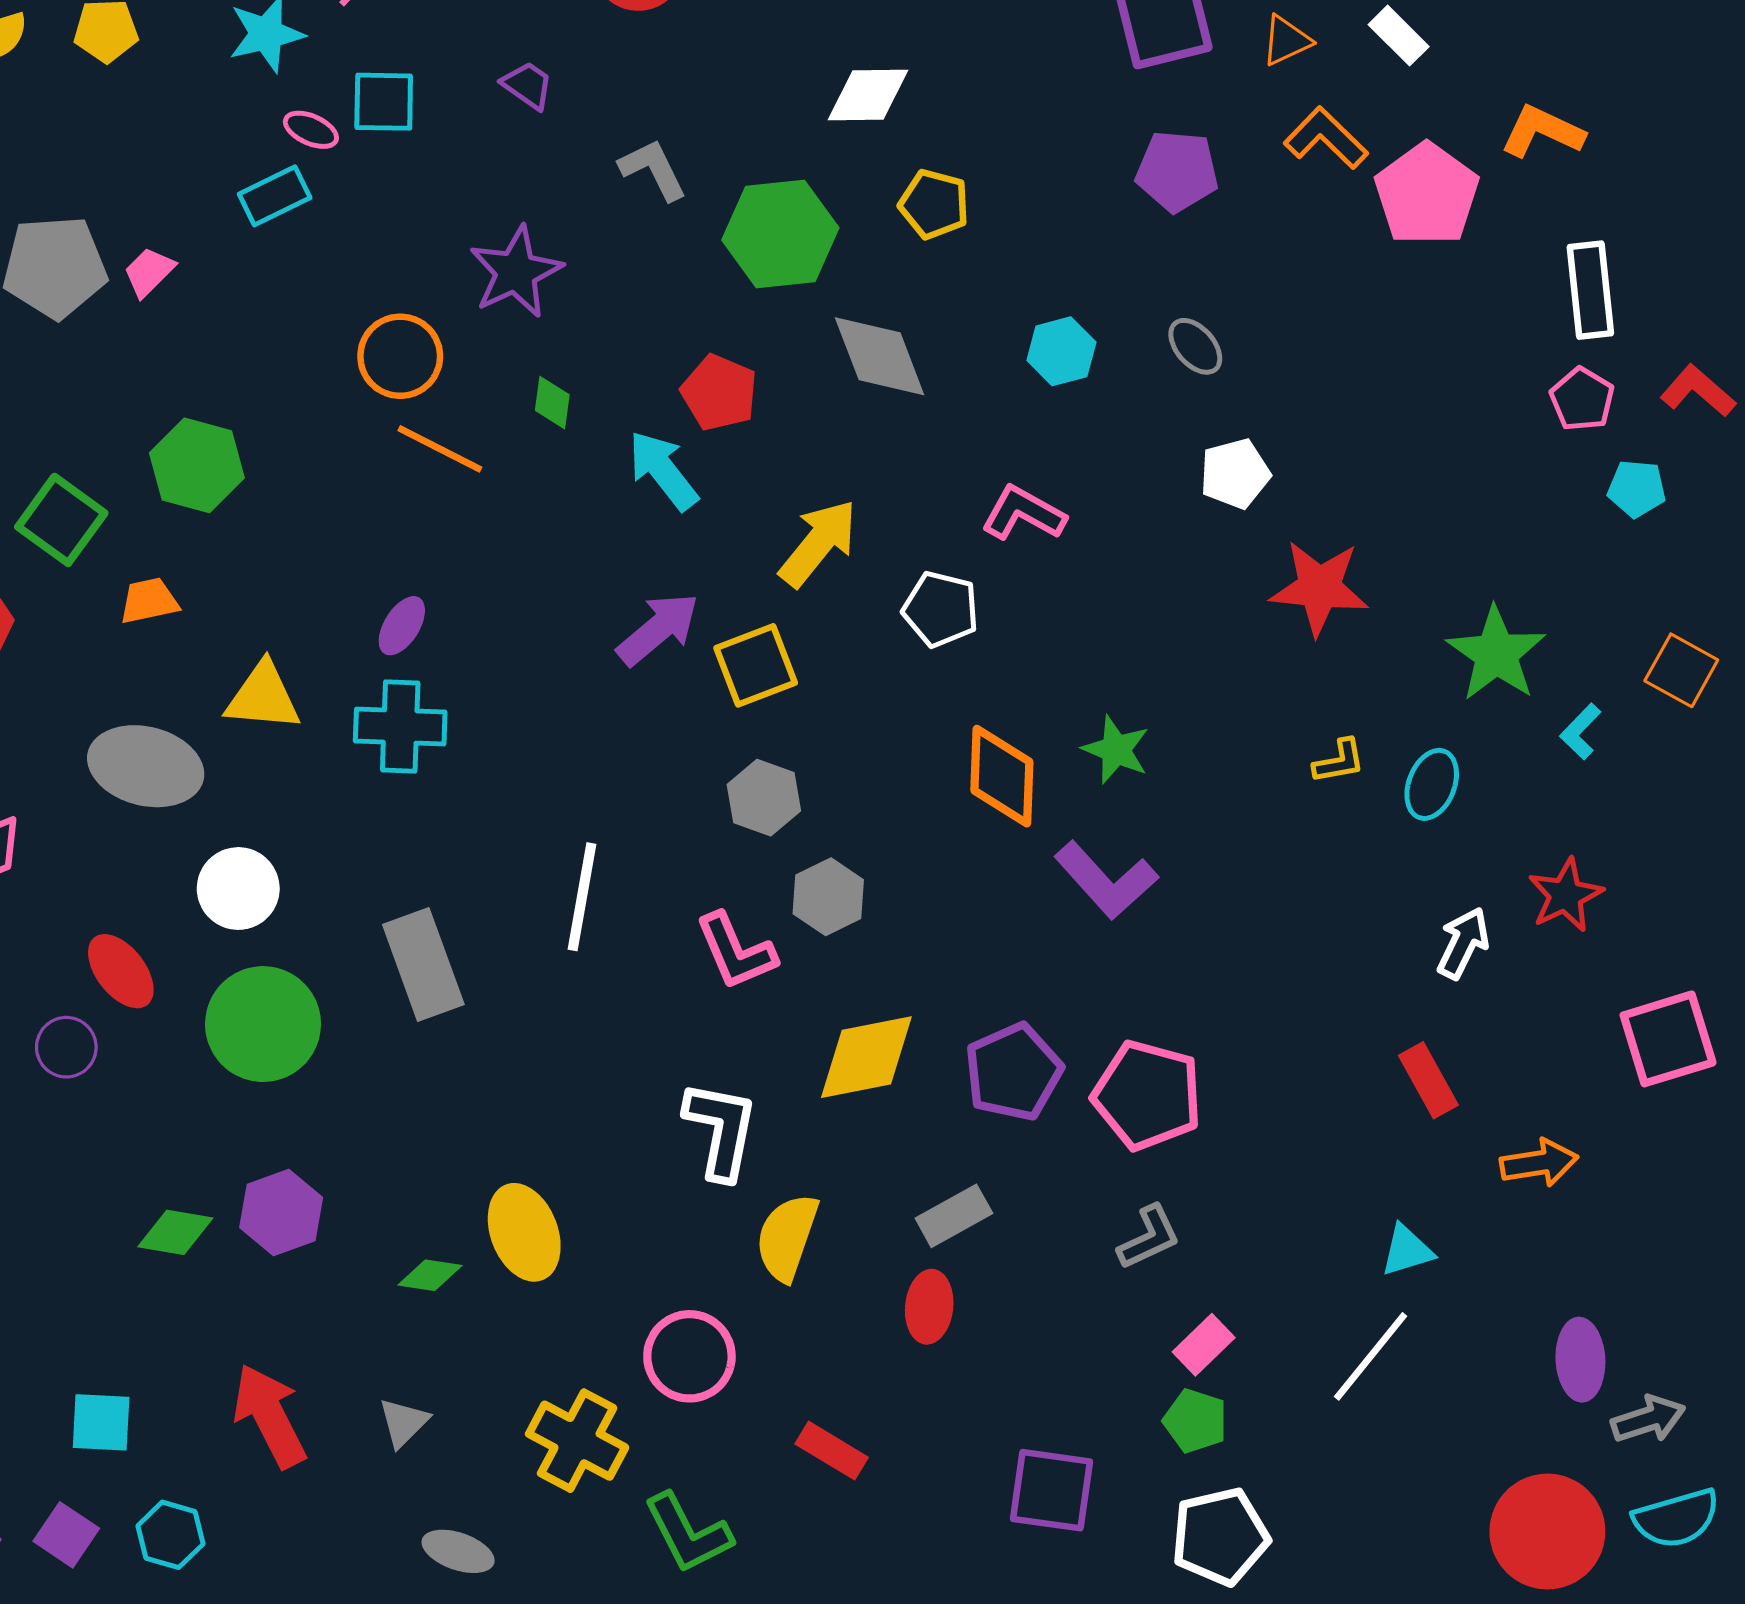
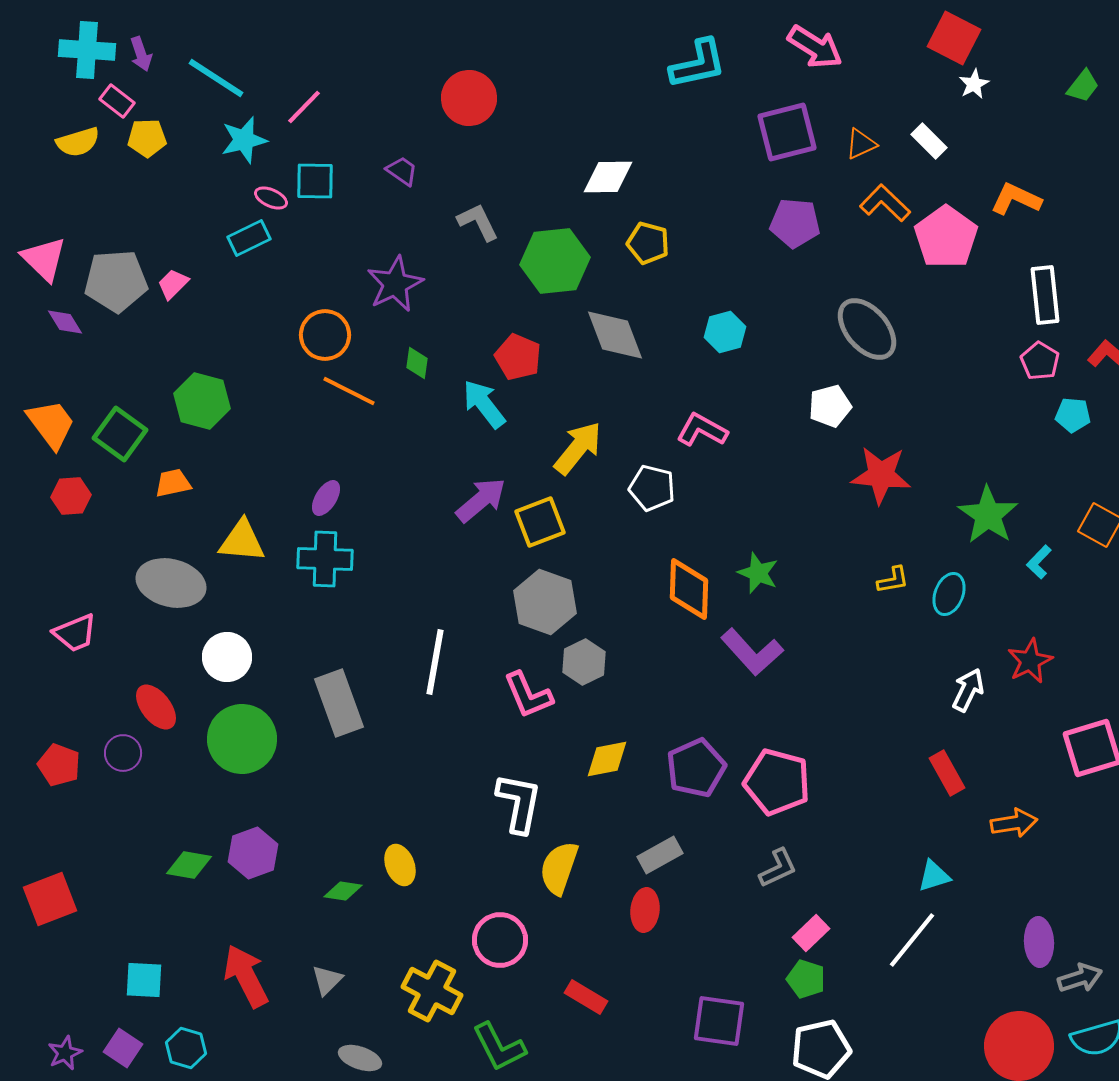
gray ellipse: (1195, 346) -> (867, 329), moved, size x1.8
gray hexagon: (764, 798) -> (545, 602), size x1.4
yellow diamond: (866, 1057) -> (607, 759), size x0.7
yellow ellipse: (524, 1232) -> (400, 865), size x0.7

